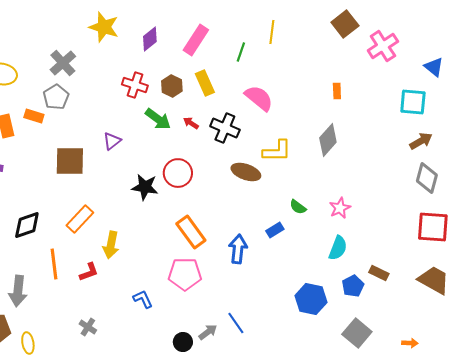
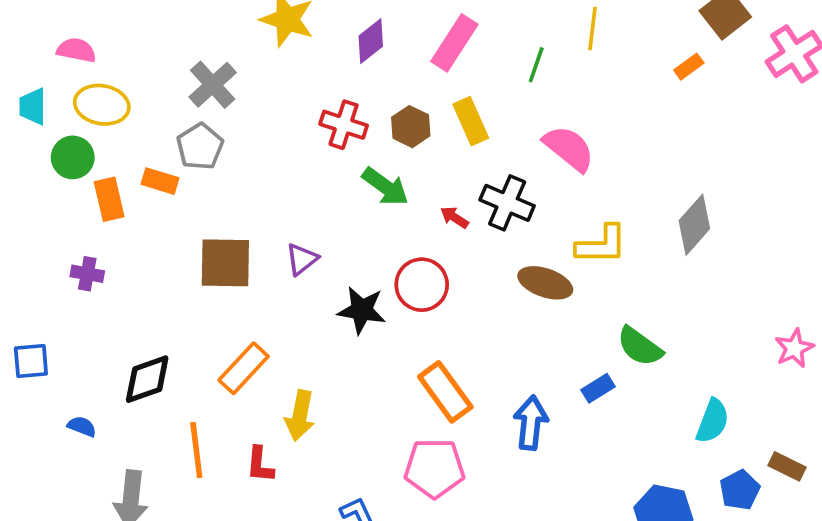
orange rectangle: (337, 91) -> (689, 67), moved, turned 56
red arrow: (191, 123) -> (454, 217), moved
purple triangle: (112, 141) -> (302, 259), moved
green semicircle: (298, 207) -> (640, 346), size x1.5
pink star: (340, 208) -> (794, 348), moved
red L-shape: (89, 272) -> (260, 465), turned 115

